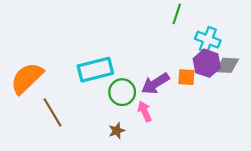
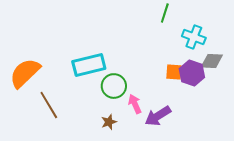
purple hexagon: (207, 63) -> (192, 73), moved
purple arrow: (155, 84) -> (158, 116), moved

